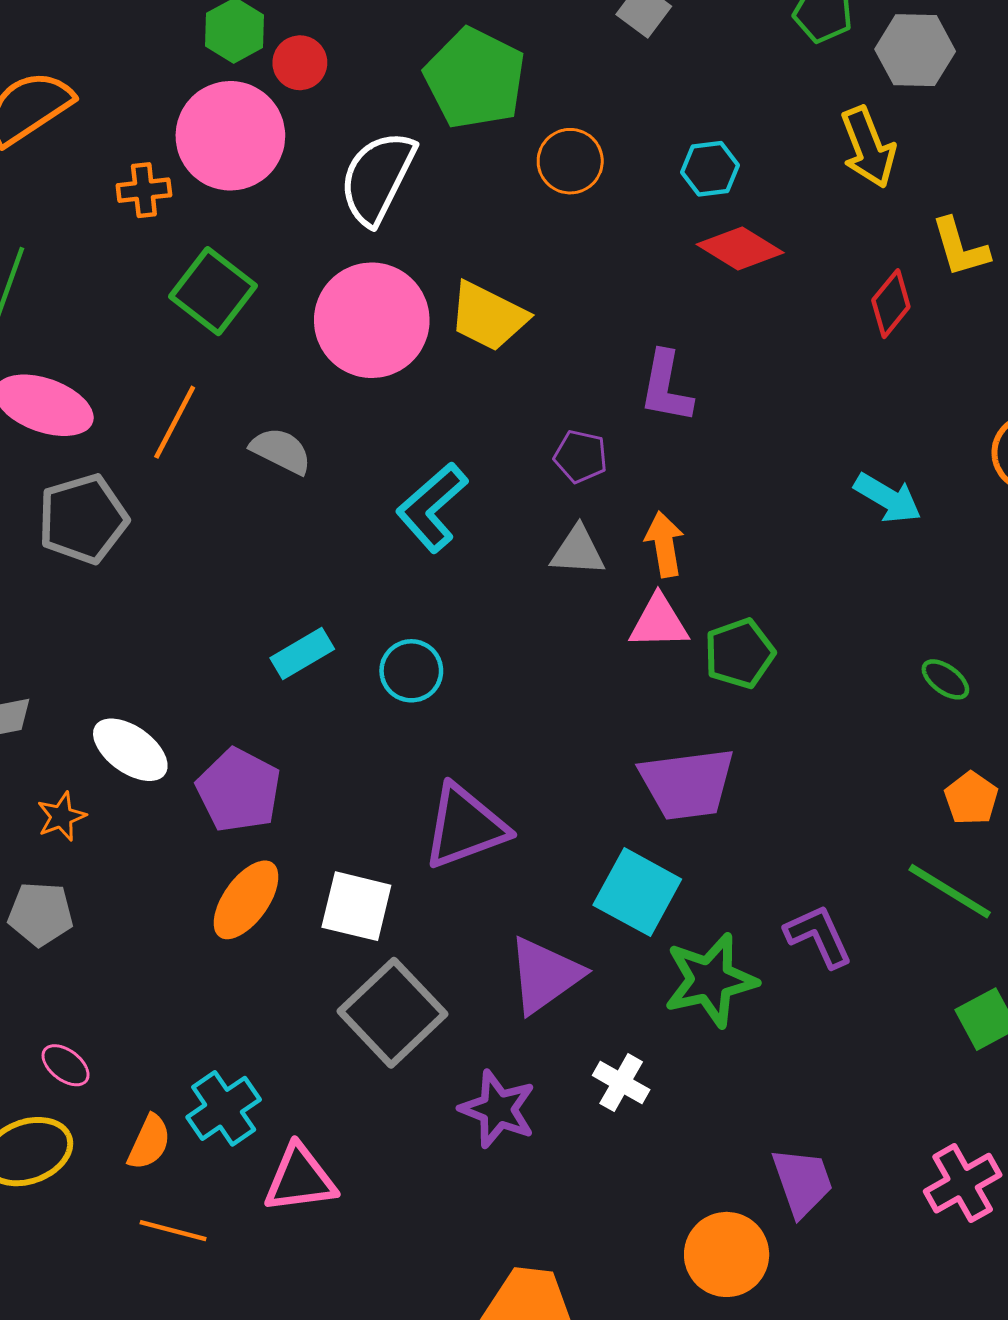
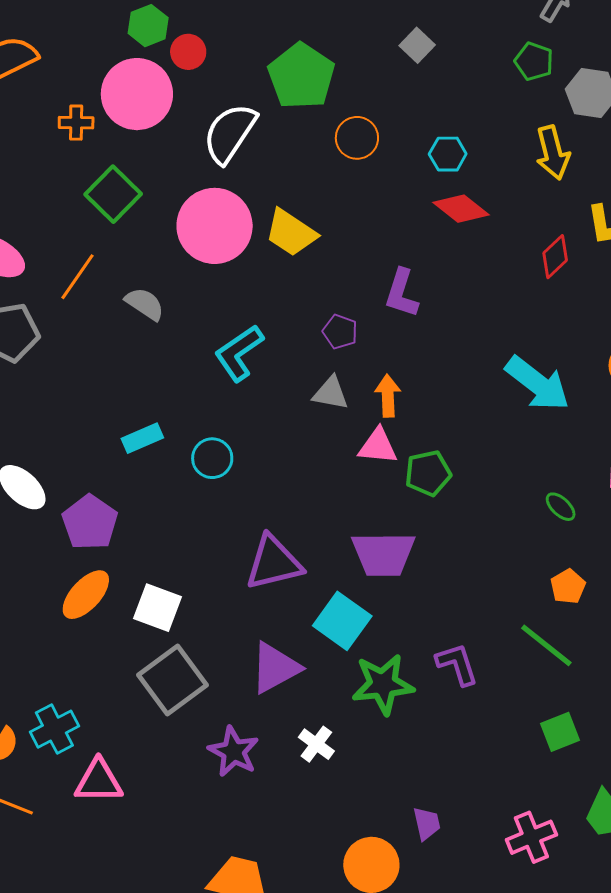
cyan arrow: (888, 498) -> (537, 384), size x1.5
purple triangle: (465, 827) -> (274, 563), moved
purple trapezoid: (802, 1182) -> (427, 824), size x0.7

